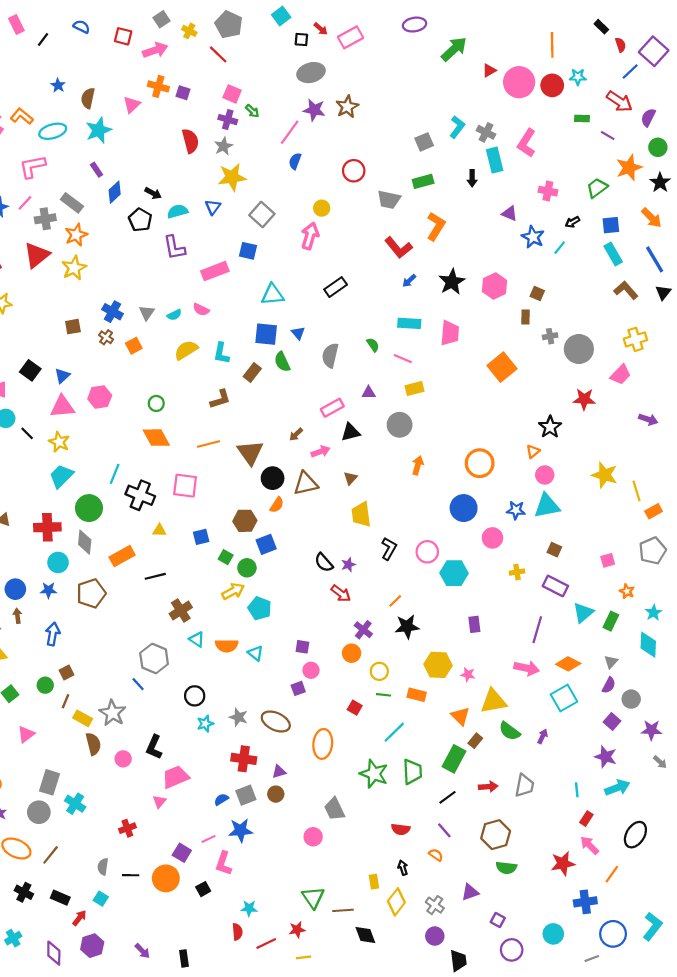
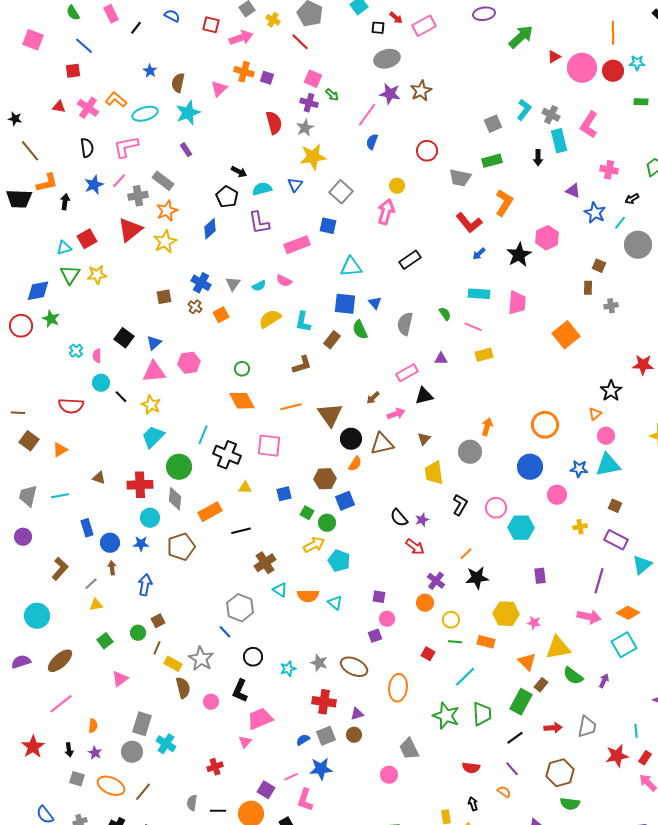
blue diamond: (115, 192) -> (210, 229), moved
pink hexagon: (495, 286) -> (547, 238), moved
gray circle: (579, 349) -> (638, 245), moved
gray circle: (400, 425) -> (470, 452), moved
black circle: (195, 696) -> (253, 657), moved
red star: (563, 863) -> (617, 756), moved

